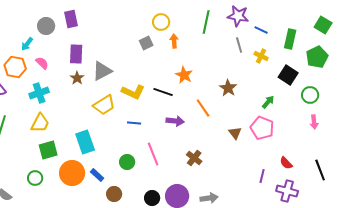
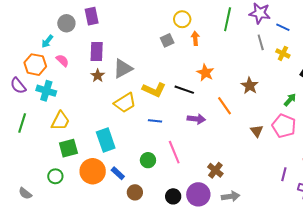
cyan cross: (39, 93) -> (46, 91), moved, turned 36
brown cross: (194, 158) -> (215, 170), moved

